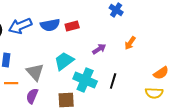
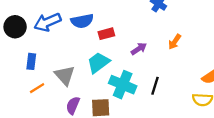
red rectangle: (72, 26) -> (106, 34), moved
orange line: (11, 83) -> (37, 88), turned -32
purple semicircle: (32, 96) -> (73, 105), moved

